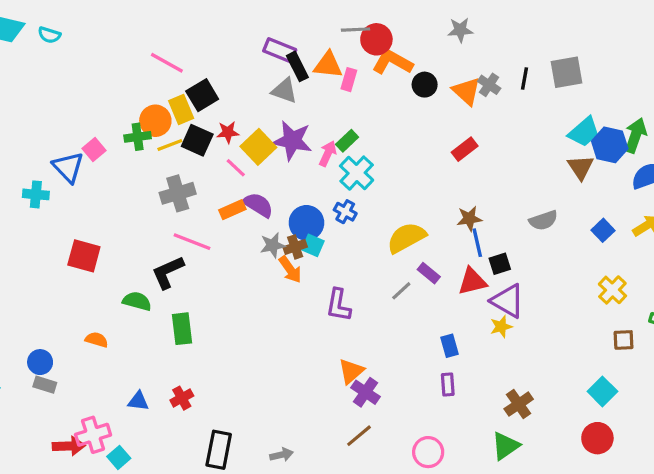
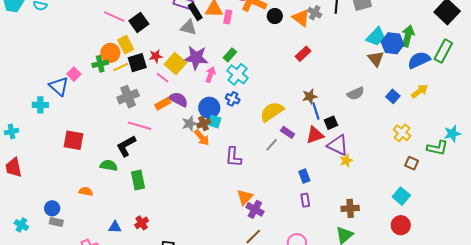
black square: (202, 95) -> (139, 22), moved
black square: (197, 140) -> (137, 63), turned -36
pink arrow: (328, 154) -> (210, 75), moved
yellow star: (501, 327) -> (346, 161), moved
brown square: (624, 340) -> (412, 163), turned 32
brown cross: (519, 404) -> (350, 208), turned 36

